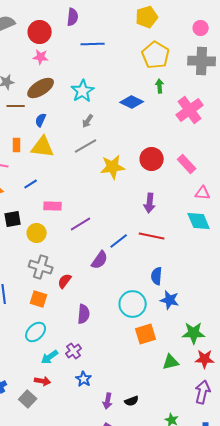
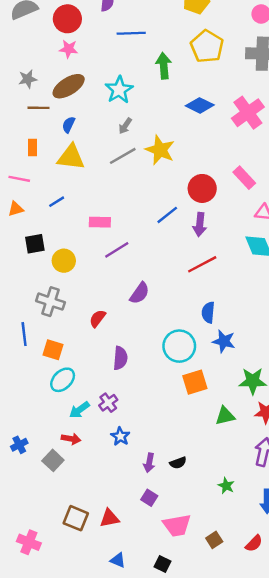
green arrow: (160, 86) -> (164, 66), moved, size x1.5
blue diamond: (132, 102) -> (200, 105), moved
orange rectangle: (17, 145) -> (32, 148), moved
red circle: (152, 159) -> (202, 188), moved
yellow star: (113, 167) -> (160, 150), moved, turned 30
pink rectangle: (53, 206) -> (100, 222), moved
red line: (152, 236) -> (202, 264), turned -40
blue line: (119, 241) -> (167, 215), moved
gray cross: (41, 267) -> (51, 302), moved
orange square: (39, 299) -> (53, 350), moved

